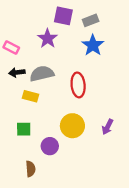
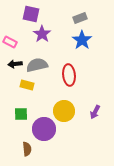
purple square: (63, 16) -> (31, 14), moved
purple circle: (50, 146) -> (44, 129), size x1.5

